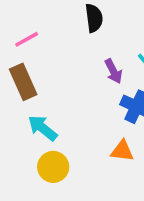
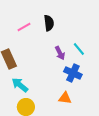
pink line: (27, 39) -> (24, 27), moved

